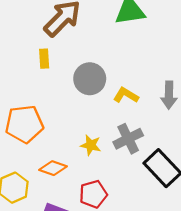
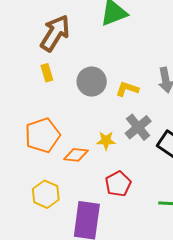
orange diamond: (53, 168) -> (76, 155), moved

